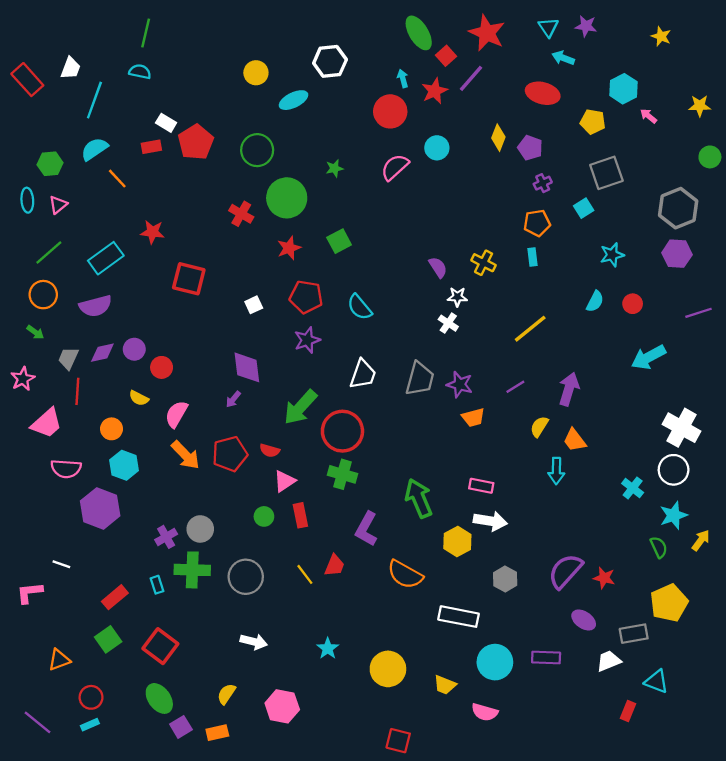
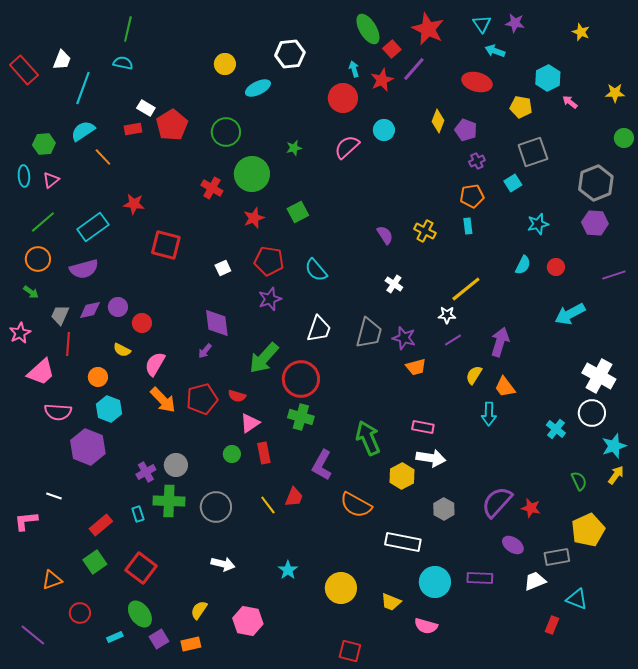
white star: (457, 297) -> (447, 315), moved
cyan star: (674, 515) -> (614, 446), moved
cyan rectangle: (90, 725) -> (115, 637), moved

